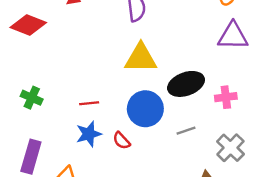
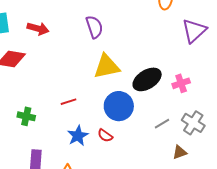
purple triangle: (233, 36) -> (194, 31), moved, turned -32
red line: (89, 103) -> (69, 102), moved
gray line: (186, 131) -> (162, 124), moved

